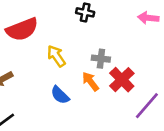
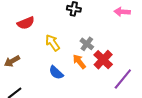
red semicircle: (22, 29) -> (26, 23), size x0.7
gray cross: (101, 59) -> (87, 44), turned 32

